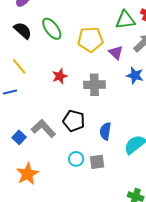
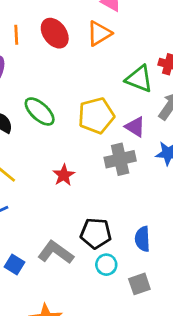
green triangle: (125, 20) -> (139, 79), turned 40
gray cross: (94, 85) -> (120, 159), moved
blue square: (19, 137) -> (15, 264), moved
cyan circle: (76, 159) -> (106, 265), moved

